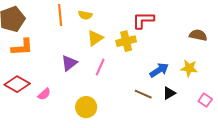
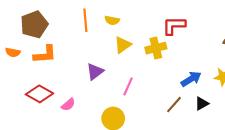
pink line: (100, 67) -> (128, 86), moved
brown line: (143, 94) -> (174, 105), turned -72

